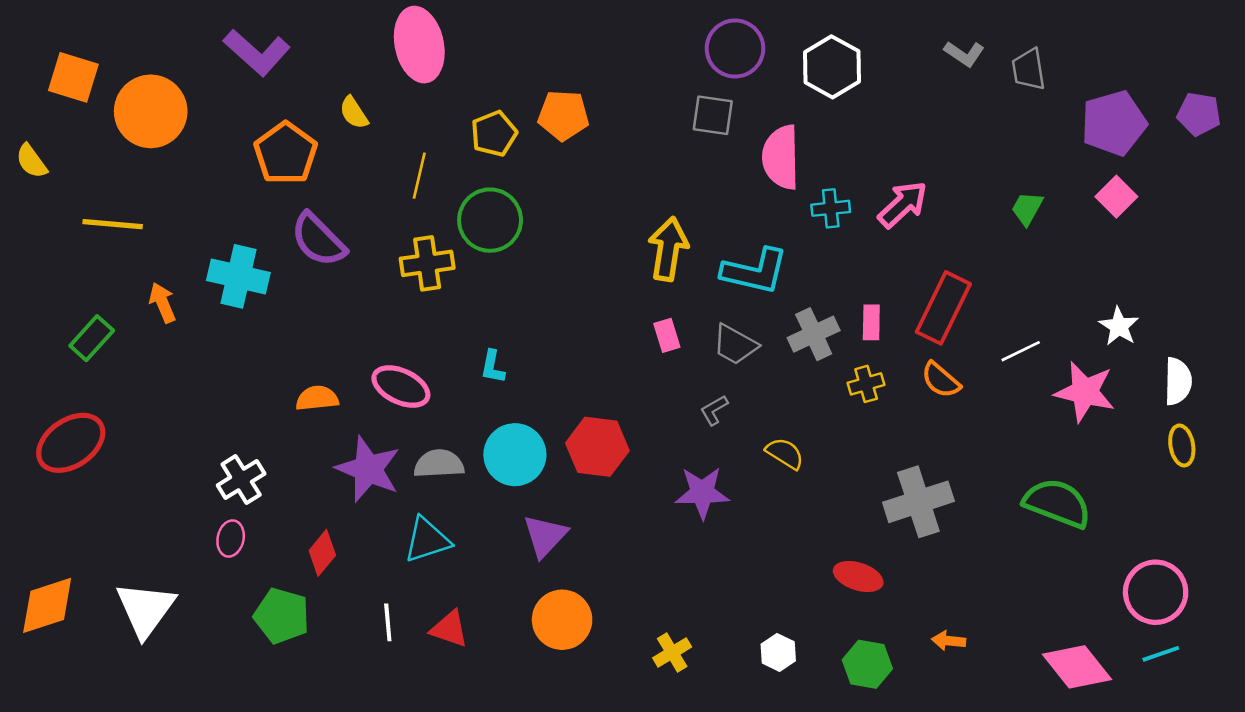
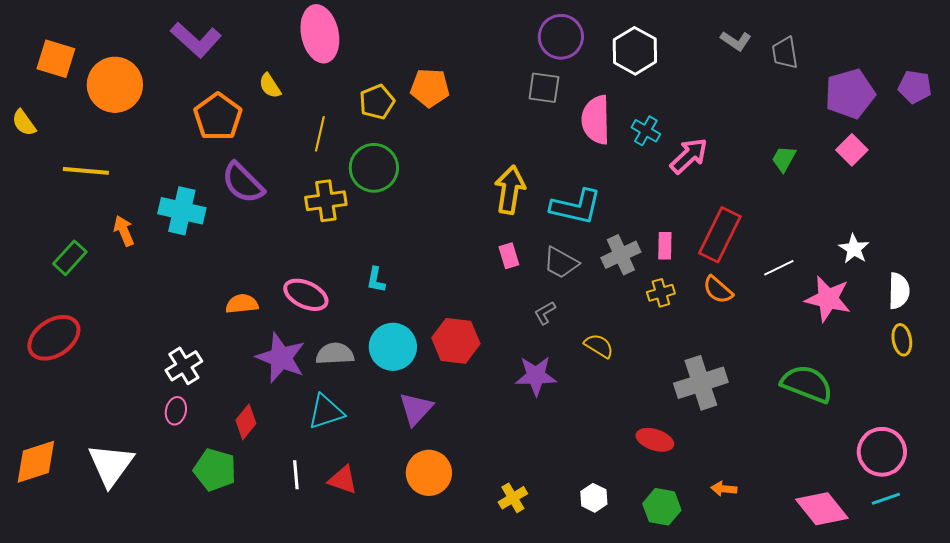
cyan cross: (831, 208) -> (646, 131), moved, turned 36

